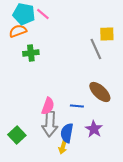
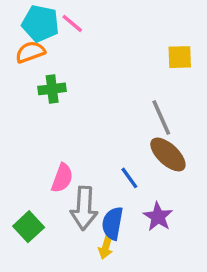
gray line: (96, 49) -> (161, 118), moved
pink semicircle: (48, 106) -> (62, 178), moved
blue line: (77, 106) -> (129, 178), turned 48

